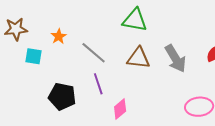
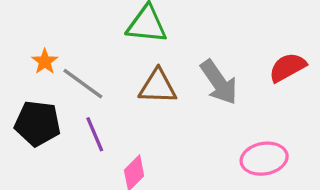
orange star: (59, 36) -> (45, 62), moved
black pentagon: (62, 96) -> (38, 123), moved

